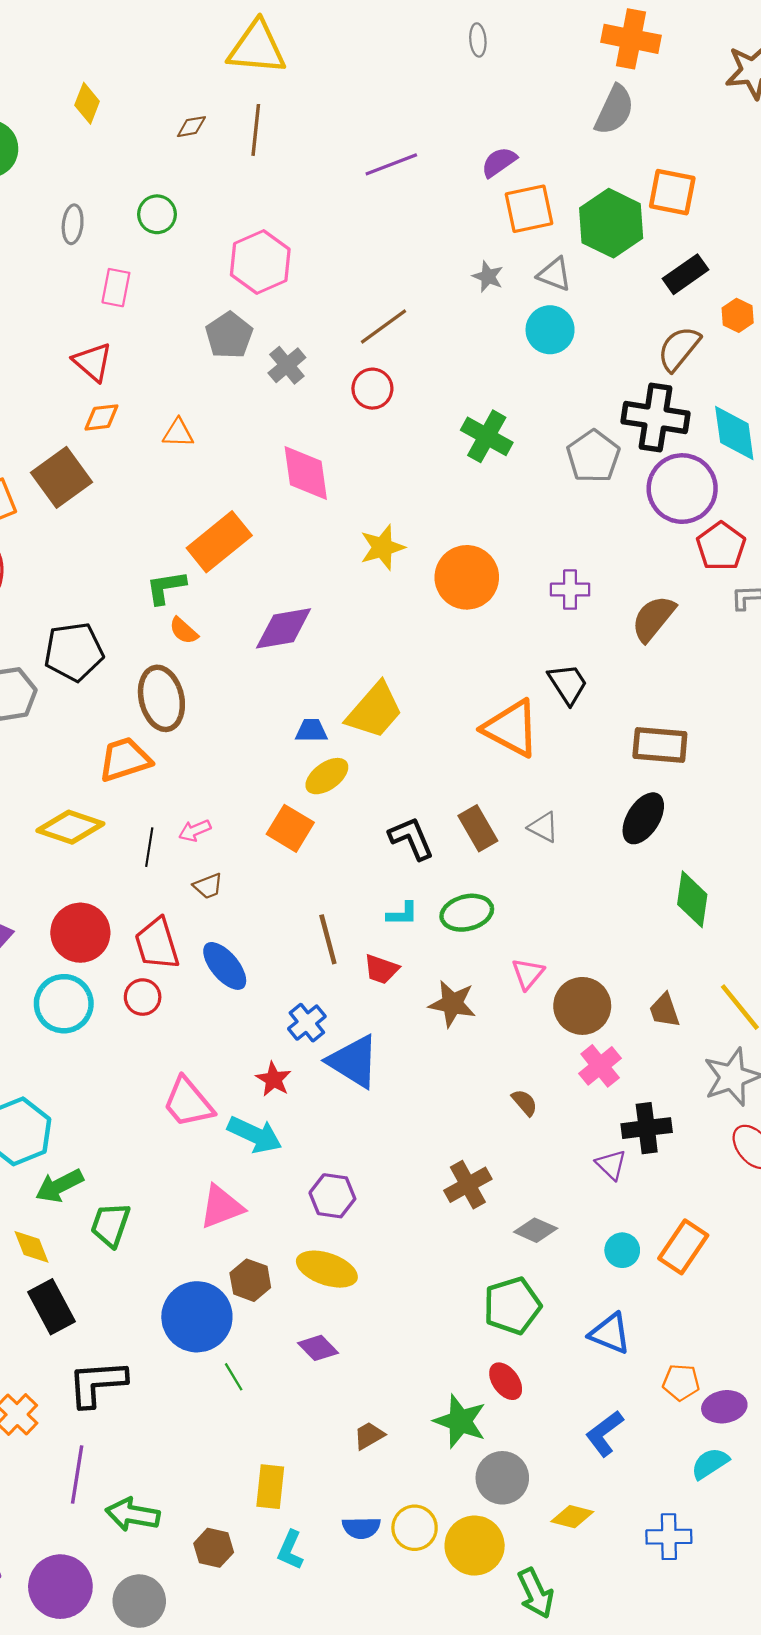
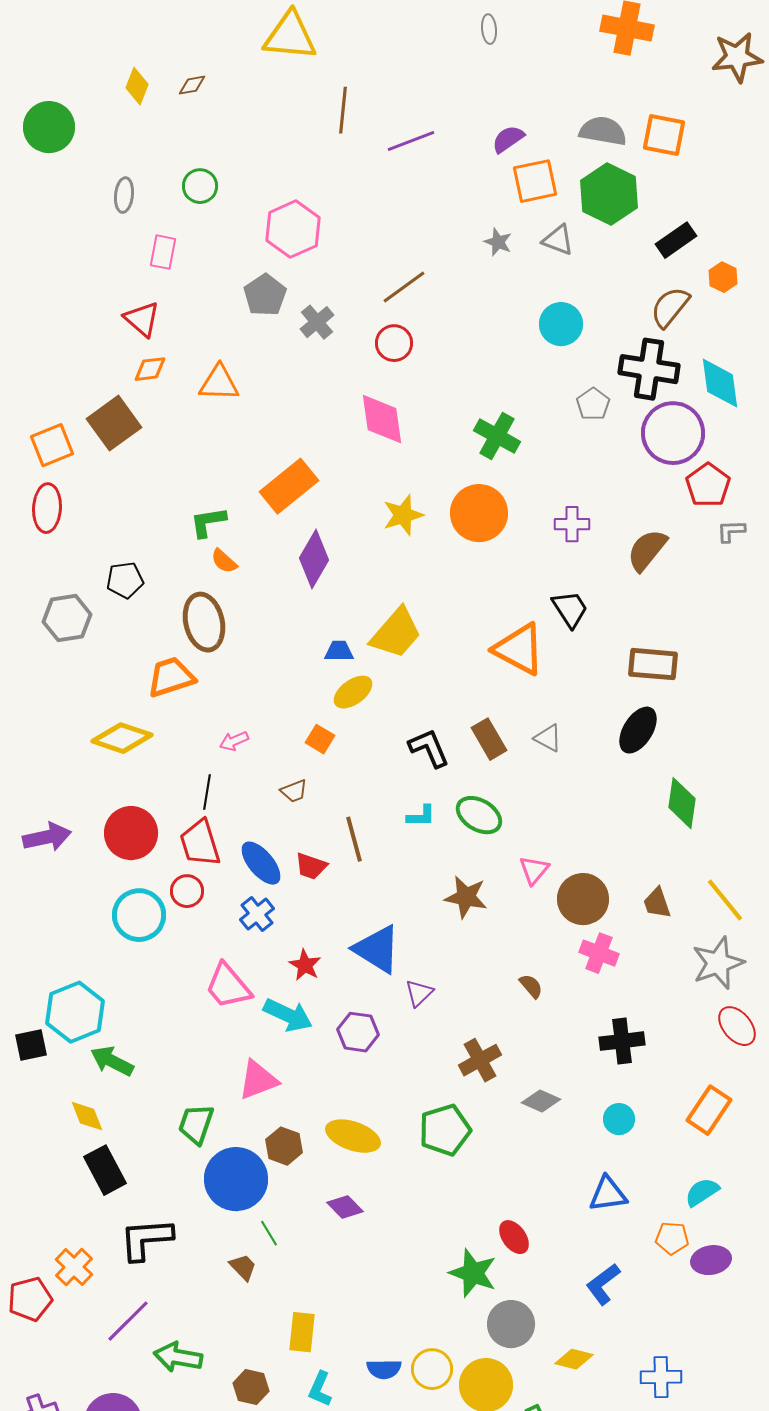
gray semicircle: (614, 110) -> (603, 131), moved, turned -105
brown diamond: (191, 127) -> (192, 85), moved
brown line: (256, 130) -> (343, 110), moved
orange square: (672, 192) -> (664, 135), moved
cyan circle: (550, 330) -> (561, 324), moved
orange triangle: (178, 433) -> (219, 383), size x1.4
green cross: (487, 436) -> (497, 436), moved
gray pentagon: (593, 456) -> (593, 404), size x0.7
pink diamond: (306, 473) -> (382, 419), moved
orange rectangle: (219, 542) -> (289, 486), moved
yellow star: (382, 547) -> (403, 515), moved
purple diamond: (284, 628) -> (314, 559), turned -50
black pentagon: (74, 652) -> (125, 580), size x0.7
orange square: (290, 828) -> (320, 739), size x0.7
black line: (149, 847) -> (207, 792), moved
brown trapezoid: (208, 886) -> (294, 791), moved
green ellipse: (467, 913) -> (479, 815), turned 45
red trapezoid: (381, 969) -> (311, 866), moved
cyan circle: (64, 1004) -> (139, 915), moved
blue cross: (307, 1023) -> (257, 914), moved
pink cross: (600, 1066) -> (599, 953), turned -30
black cross: (647, 1128) -> (622, 1041), moved
purple triangle: (611, 1165) -> (419, 993), moved, turned 32
green arrow: (59, 1186) -> (112, 1061), turned 54
purple hexagon: (332, 1196) -> (358, 1032), moved
green trapezoid: (110, 1225) -> (196, 1124), moved
orange rectangle: (683, 1247) -> (709, 1110), moved
green pentagon: (512, 1306) -> (445, 1130), moved
blue triangle: (610, 1333) -> (608, 1194), turned -30
brown trapezoid: (369, 1436) -> (243, 1267), moved, turned 76
cyan semicircle: (710, 1463) -> (702, 1192), moved
purple line: (77, 1474) -> (128, 1321), turned 36

